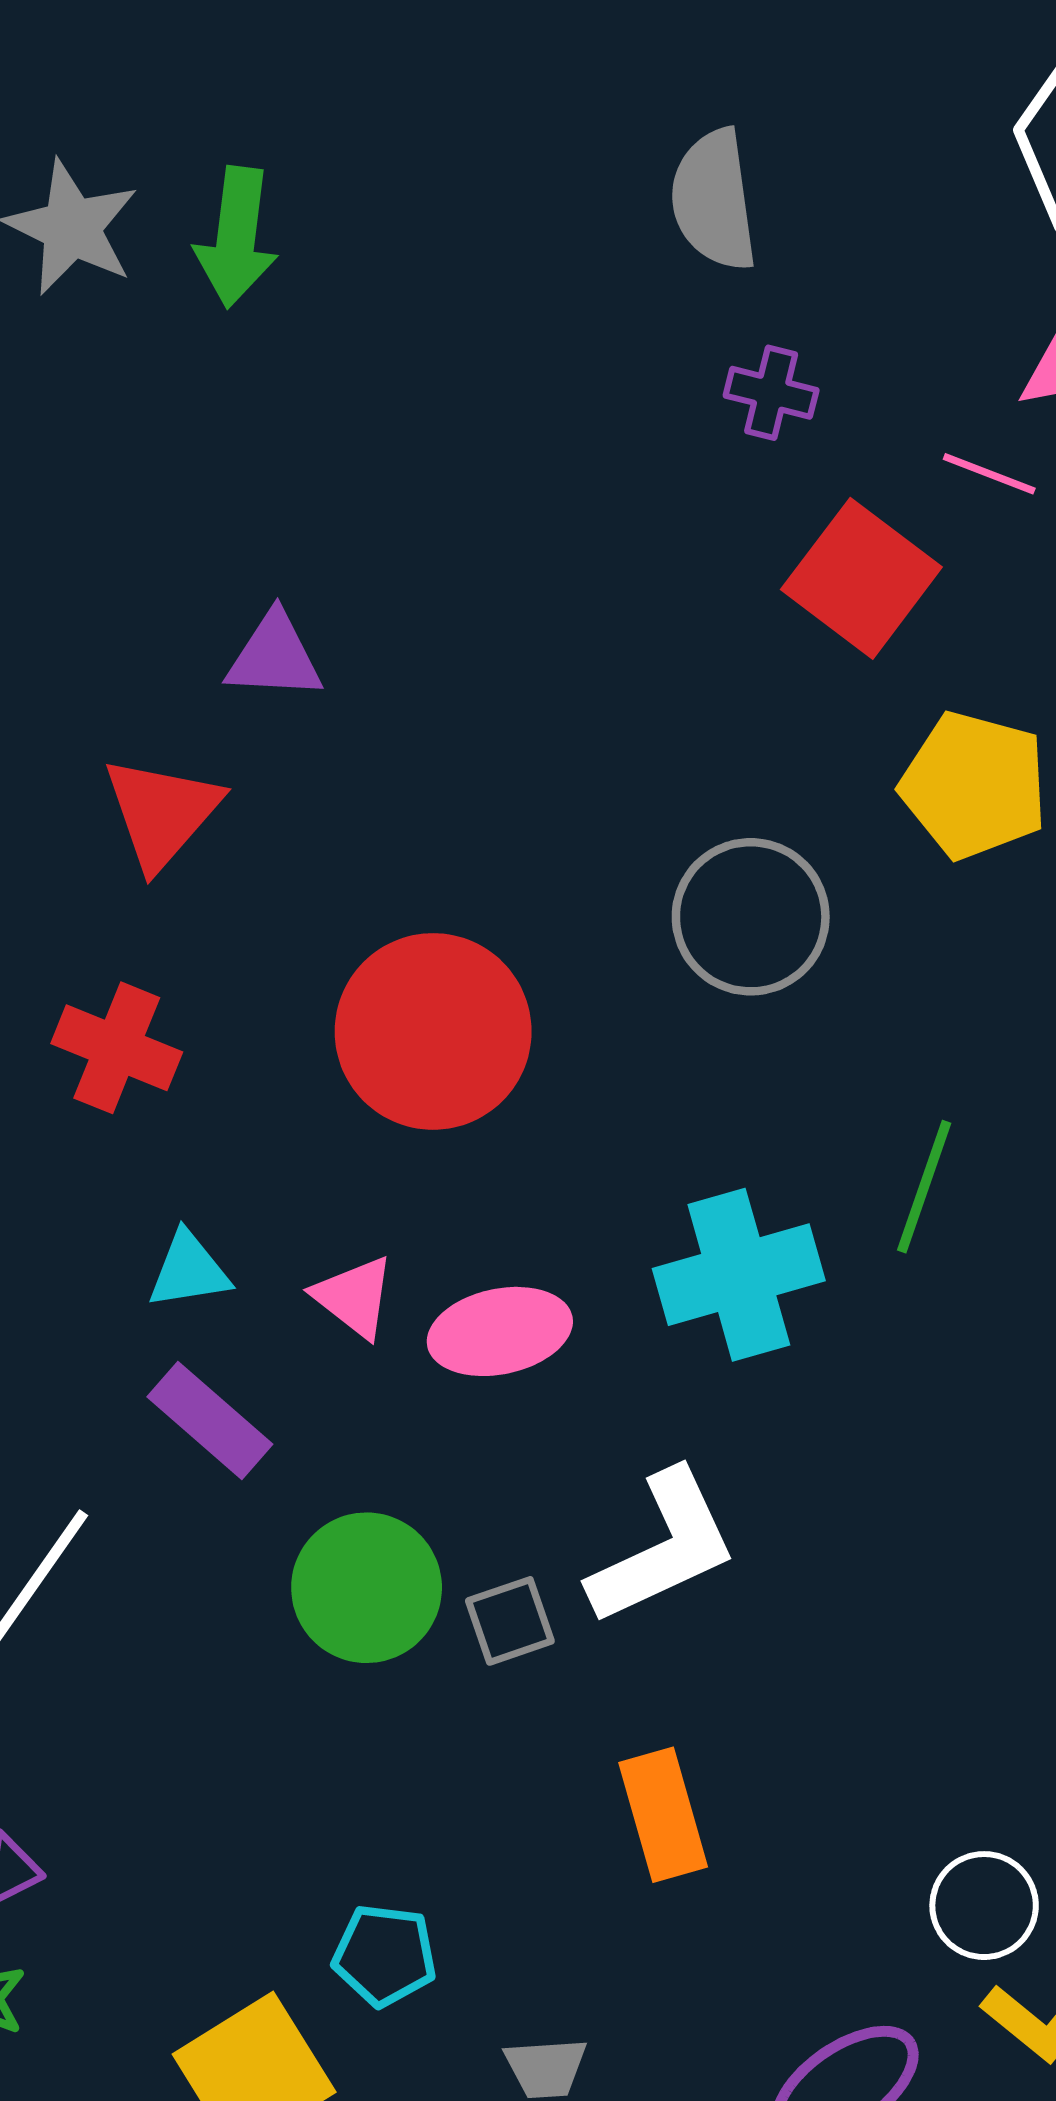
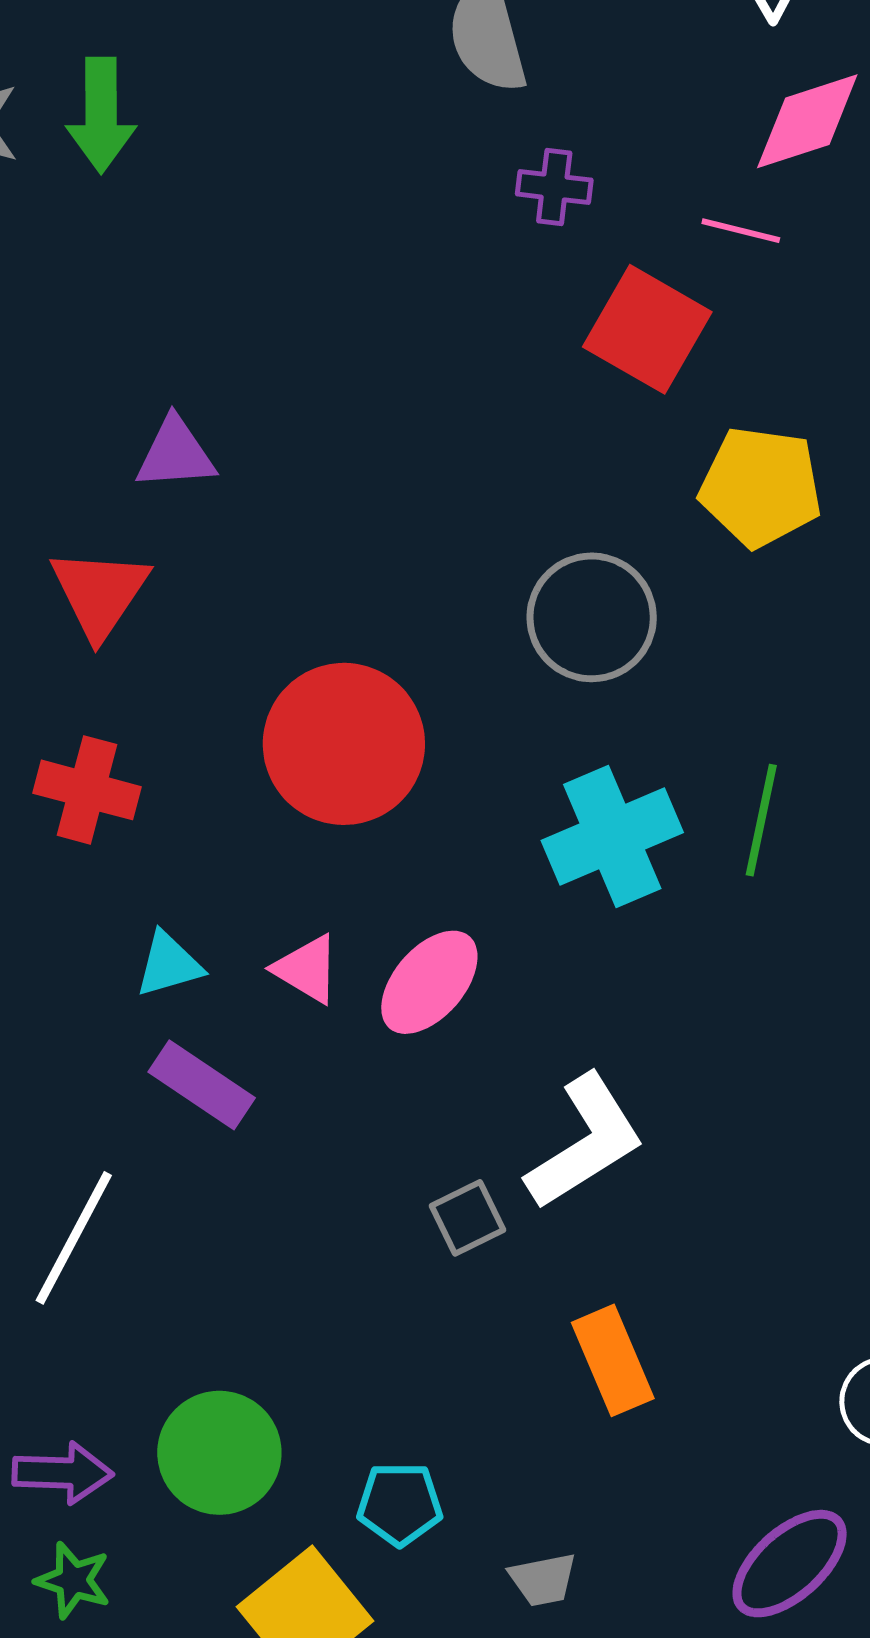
cyan cross: (739, 1275) -> (612, 836), moved
pink ellipse: (500, 1331) -> (429, 982), turned -30
green circle: (367, 1588) -> (219, 1453), moved

